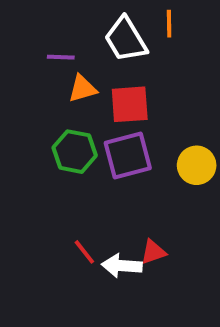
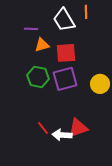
red triangle: (153, 252) -> (78, 128), size x1.5

